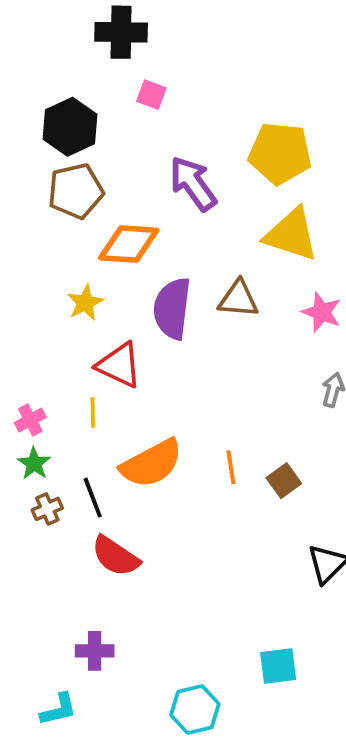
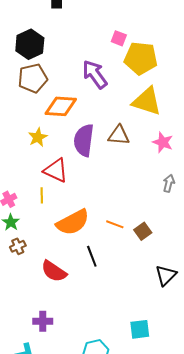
pink square: (151, 95) -> (119, 38), moved
orange line: (231, 467) -> (115, 224), turned -60
black line: (93, 498) -> (92, 256), moved

